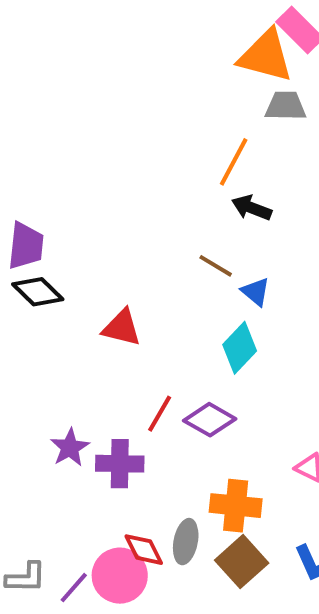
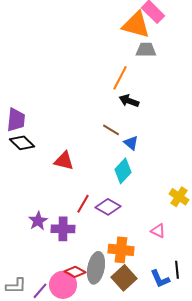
gray ellipse: (186, 542) -> (96, 268), size x1.4
red diamond: (144, 550) -> (75, 272), turned -35

